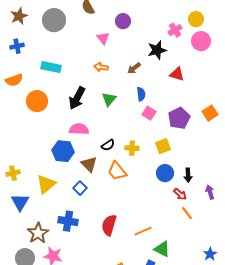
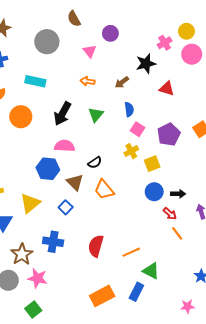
gray circle: (54, 20) -> (47, 42), moved
yellow cross: (132, 148) -> (131, 151), moved, turned -32
black arrow: (188, 175) -> (178, 194), turned -88

